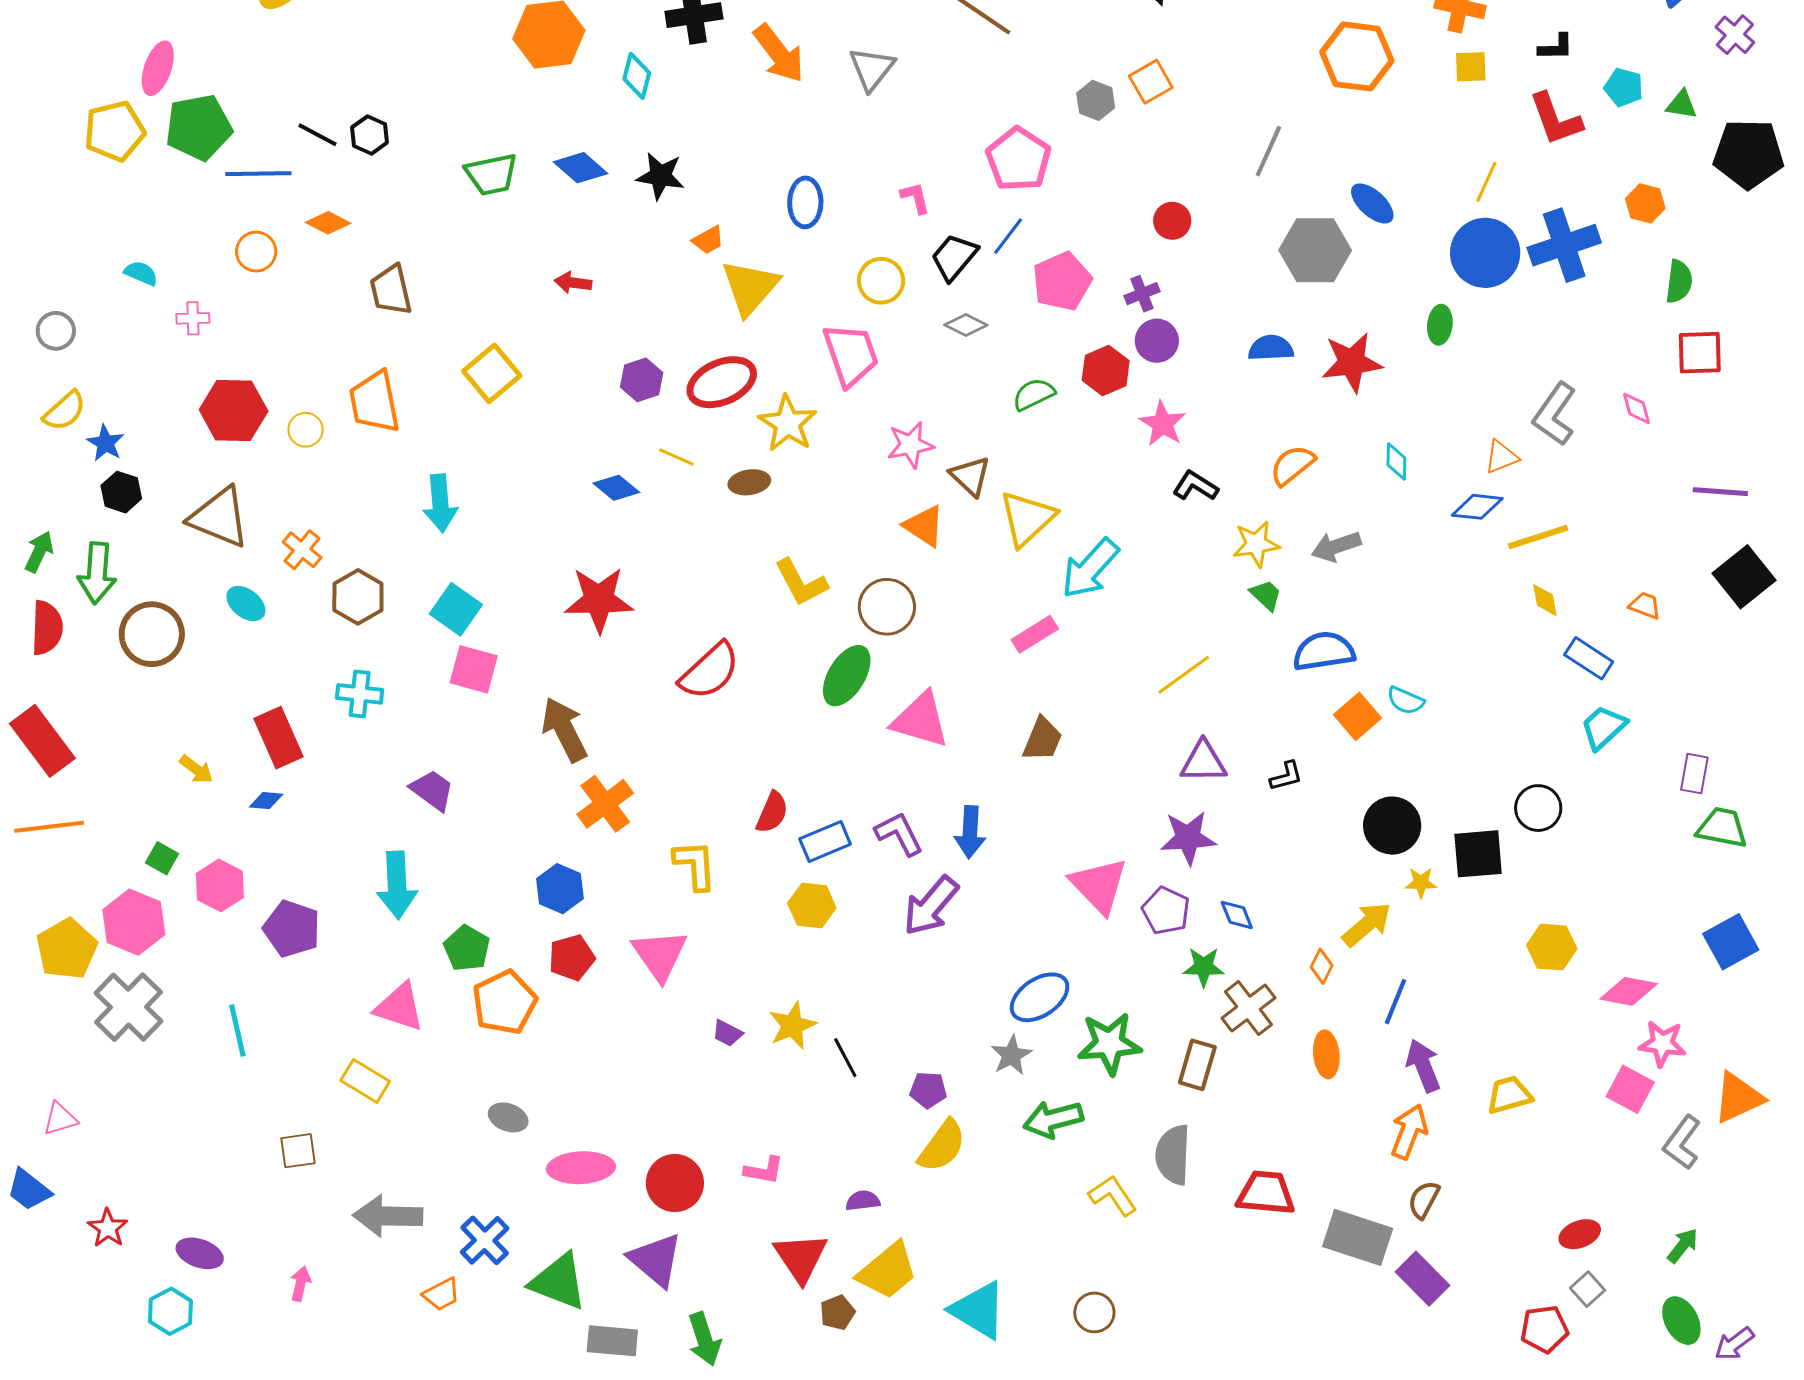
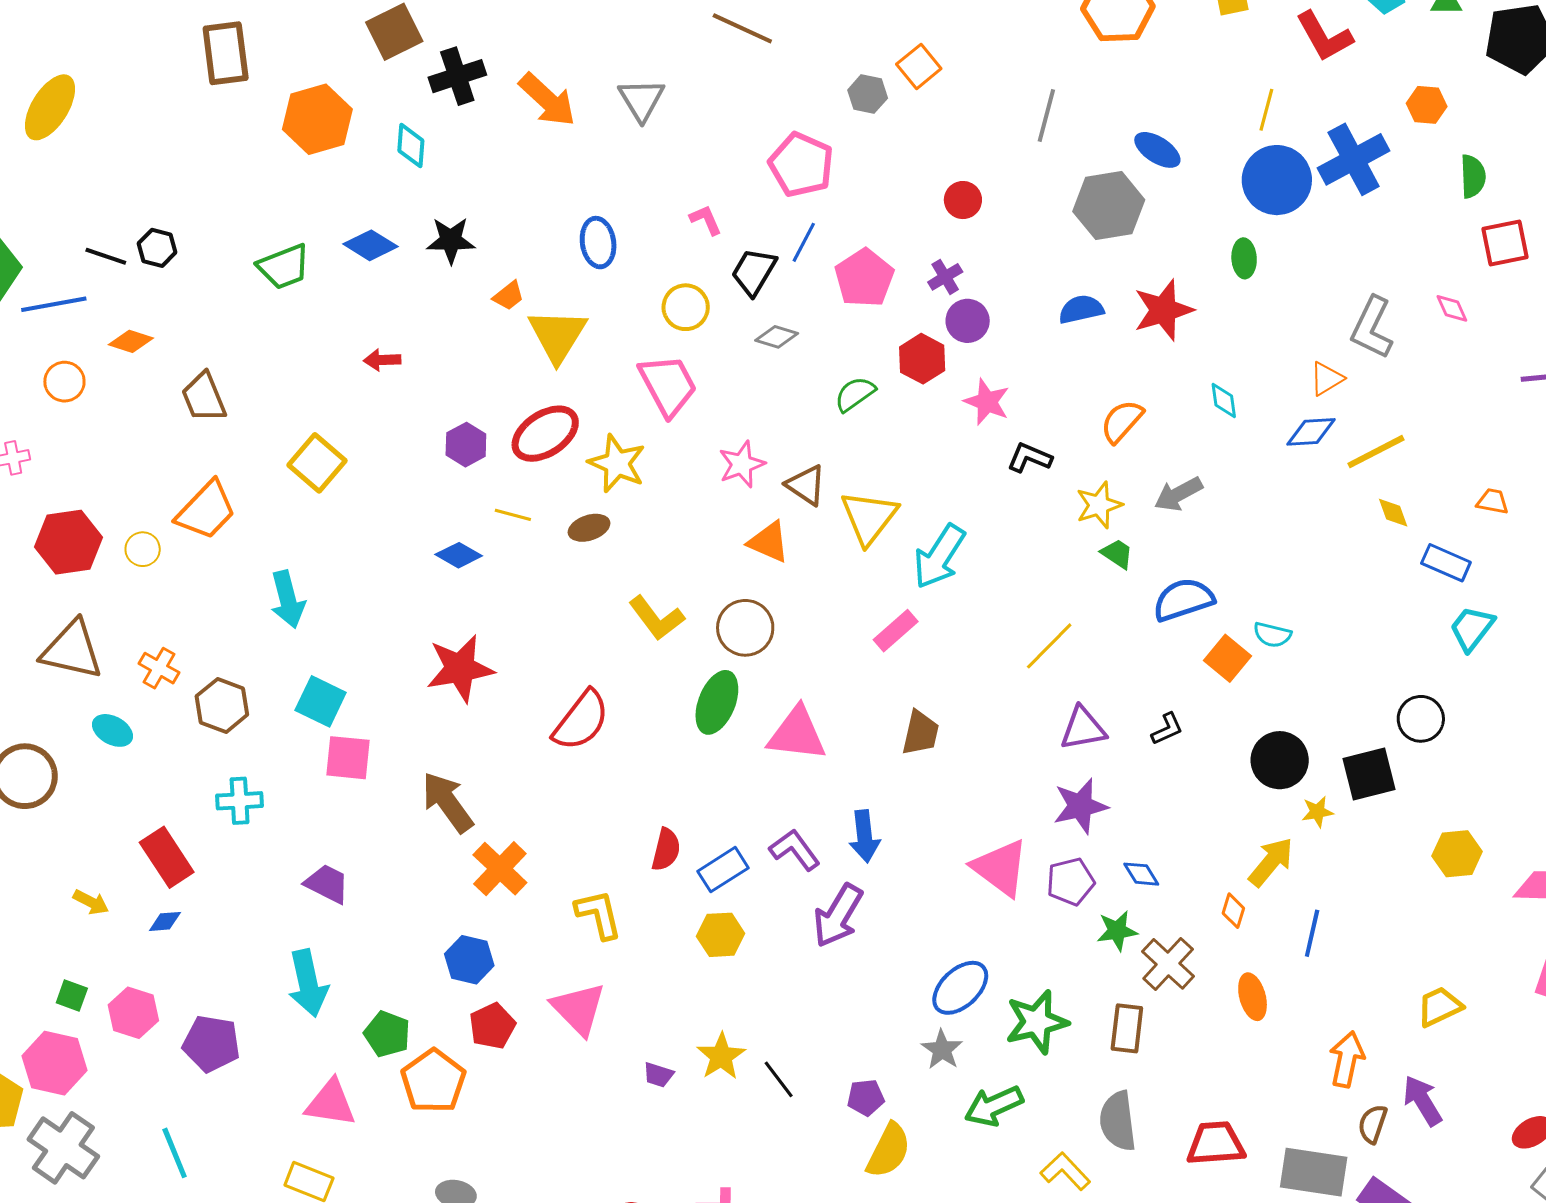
orange trapezoid: (375, 402) -> (206, 510), turned -116
purple pentagon: (1166, 911) -> (1071, 882), turned -30
purple arrow: (1423, 1066) -> (1423, 1101), moved

